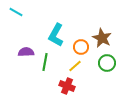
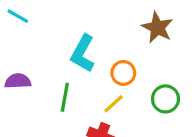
brown star: (102, 38) -> (157, 28), moved
purple semicircle: (26, 52) -> (18, 81), moved

